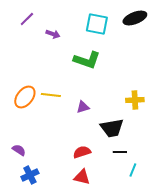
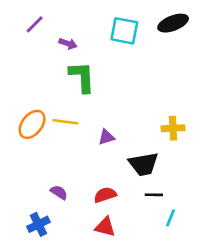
green L-shape: (87, 60) -> (82, 77), moved, turned -112
purple semicircle: (19, 150) -> (59, 192), moved

